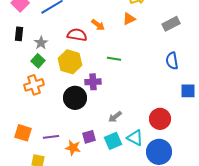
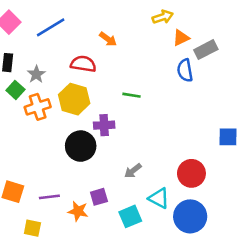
orange triangle: (129, 19) -> (181, 38), moved
orange arrow: (98, 25) -> (108, 39), moved
green square: (38, 61) -> (15, 90), moved
blue semicircle: (172, 61) -> (185, 70), moved
orange cross: (34, 85) -> (38, 107), moved
cyan square: (113, 141) -> (130, 216), moved

